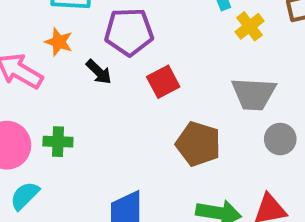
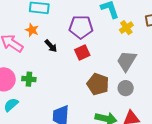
purple pentagon: (129, 32) -> (81, 27), moved
gray trapezoid: (254, 94) -> (127, 61), turned 115
gray circle: (280, 139) -> (126, 88), moved

